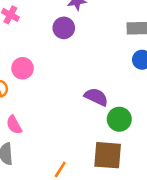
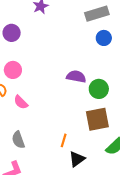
purple circle: (64, 28) -> (12, 33), moved
pink semicircle: (14, 125) -> (21, 102), moved

